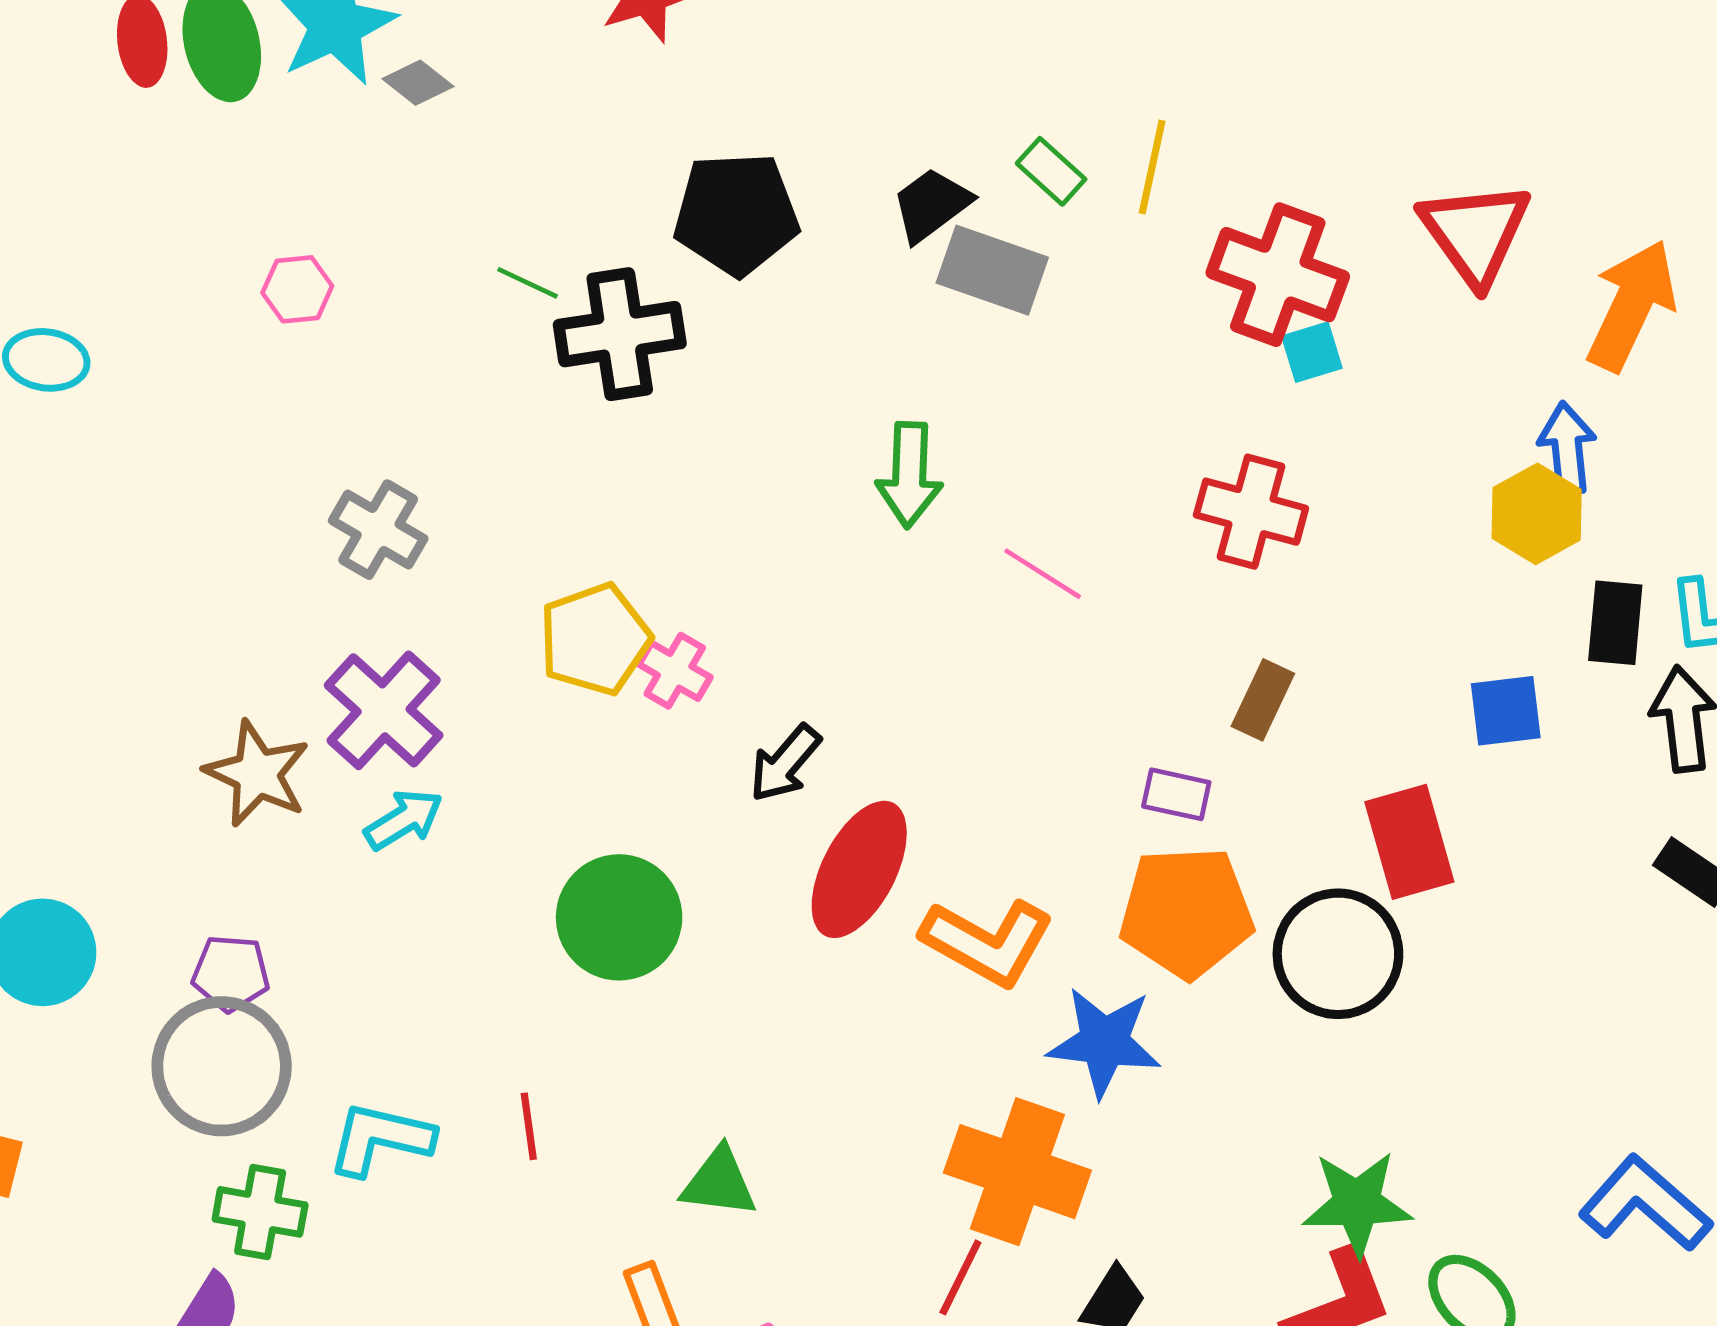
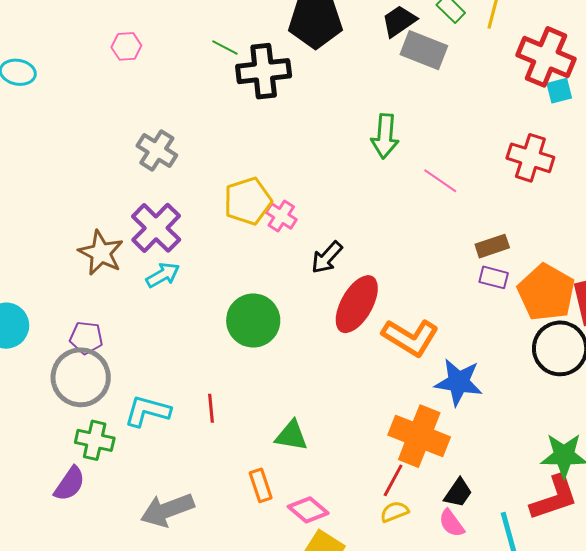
brown rectangle: (1263, 700) -> (492, 246), moved, turned 44
orange pentagon: (1186, 912) -> (546, 292), moved, turned 30

